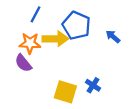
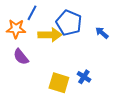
orange star: (30, 43) -> (16, 29), moved

